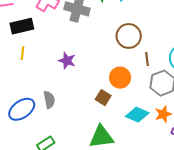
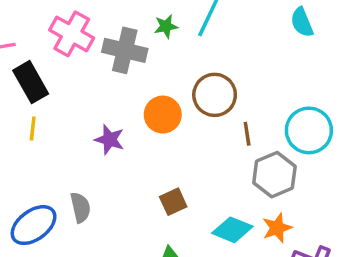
black rectangle: (22, 26) -> (31, 82), turned 75
orange circle: (120, 78) -> (163, 115), moved
brown square: (103, 98) -> (173, 202), turned 35

